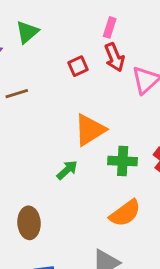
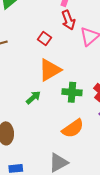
red square: (78, 66) -> (45, 38), moved, turned -32

